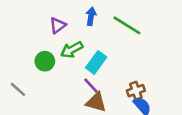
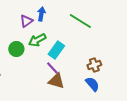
blue arrow: (91, 16) -> (41, 14), moved
brown cross: (136, 91) -> (94, 65), moved

